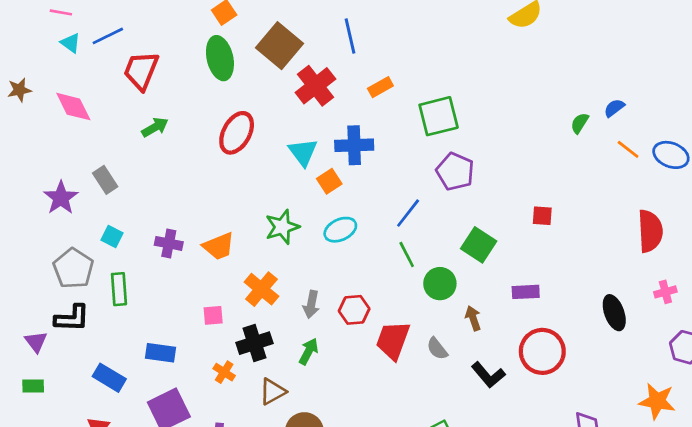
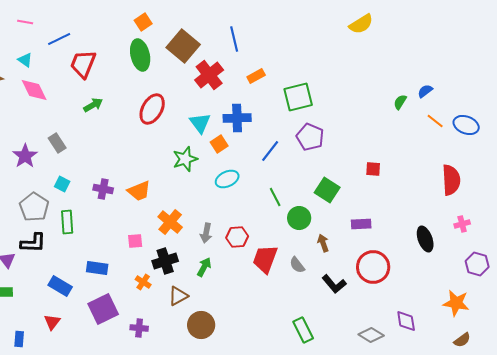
cyan triangle: (71, 43) -> (25, 60), moved
blue line: (408, 213) -> (270, 151), moved
green star: (282, 227) -> (185, 159), moved

